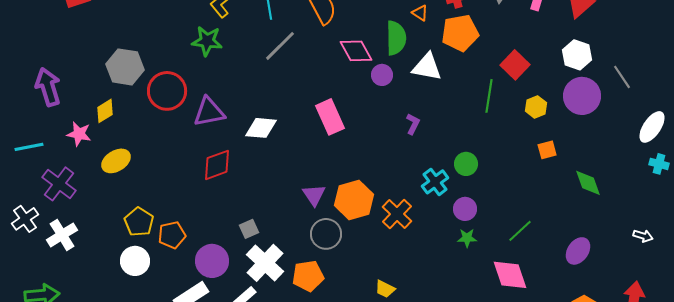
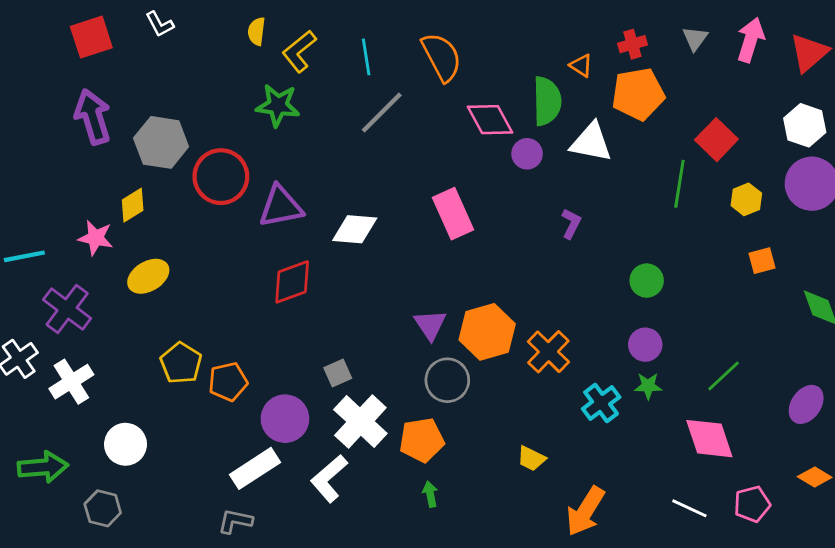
purple arrow: (48, 87) -> (93, 117), moved
cyan cross: (435, 182) -> (601, 403), moved
white circle: (135, 261) -> (125, 444), moved

